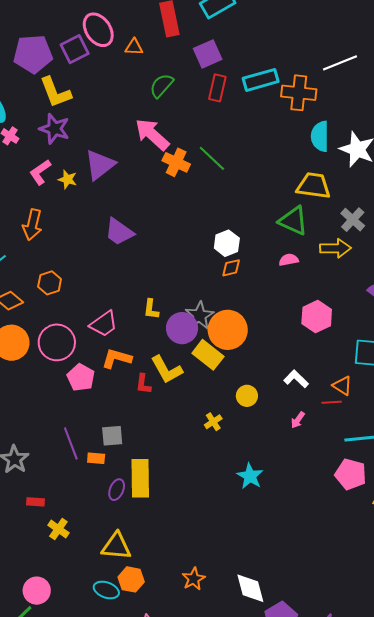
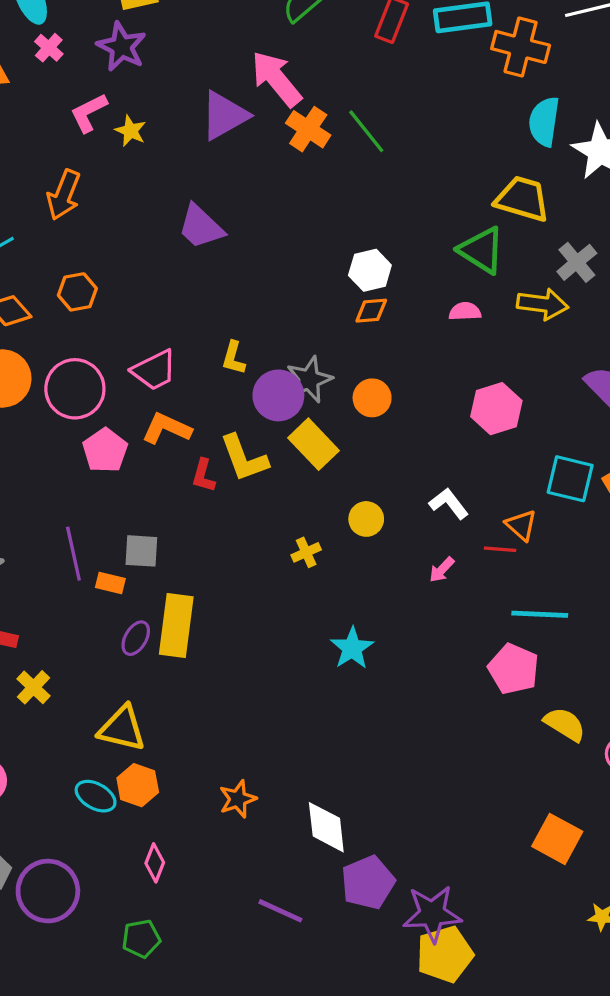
purple triangle: (100, 165) -> (224, 115), moved
orange circle: (228, 330) -> (372, 398), moved, size x0.6

